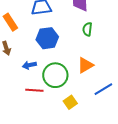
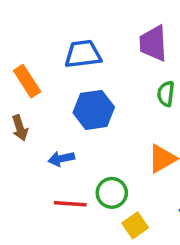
green circle: (55, 75) -> (112, 193), moved, size x0.7

